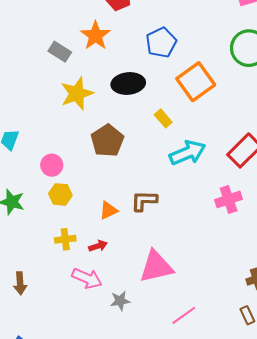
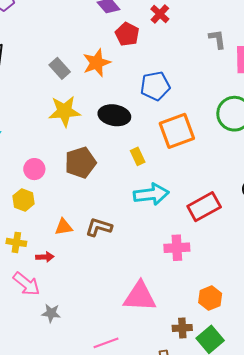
pink circle: (52, 165) -> (34, 169), moved
pink triangle: (156, 267) -> (140, 297), moved

